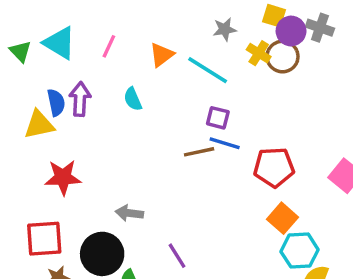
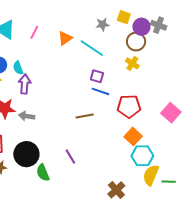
yellow square: (274, 16) -> (124, 17), moved
yellow cross: (259, 53) -> (132, 63), moved
purple arrow: (80, 99) -> (25, 84), moved
cyan semicircle: (133, 99) -> (18, 68), moved
brown line: (199, 152) -> (85, 116), moved
gray arrow: (129, 213) -> (27, 116), moved

